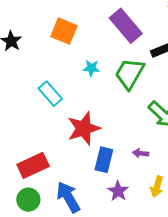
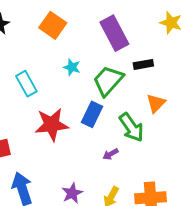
purple arrow: (141, 153) -> (110, 154), moved, turned -49
blue rectangle: (104, 160) -> (92, 114), moved

